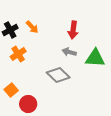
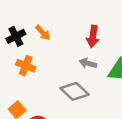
orange cross: (18, 54) -> (26, 66), turned -35

